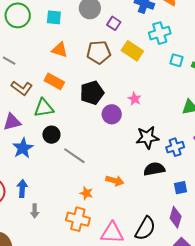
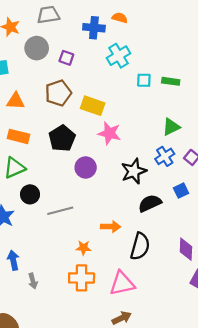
yellow rectangle: (132, 51) -> (93, 106), moved
pink star: (135, 99) -> (109, 133), size x1.5
purple circle: (112, 114) -> (86, 167), moved
blue cross: (175, 147) -> (165, 156), moved
gray line: (74, 156) -> (60, 211), turned -35
blue square: (181, 188) -> (181, 191), moved
black semicircle: (145, 228) -> (140, 246), moved

